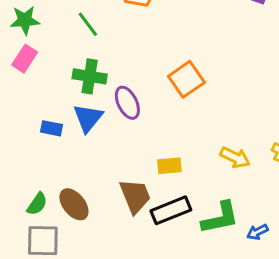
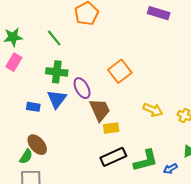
yellow arrow: (235, 158) -> (153, 110), moved
brown trapezoid: (135, 196) -> (100, 110), moved
brown ellipse: (74, 204) -> (37, 145), moved

